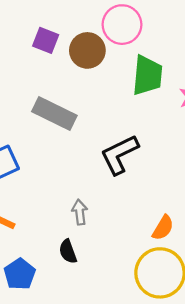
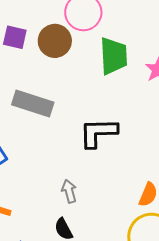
black L-shape: (119, 154) -> (98, 133), turned 33

